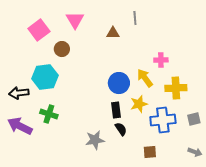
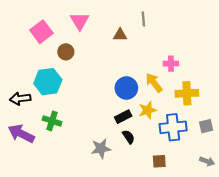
black rectangle: (116, 110) -> (123, 117), turned 70

